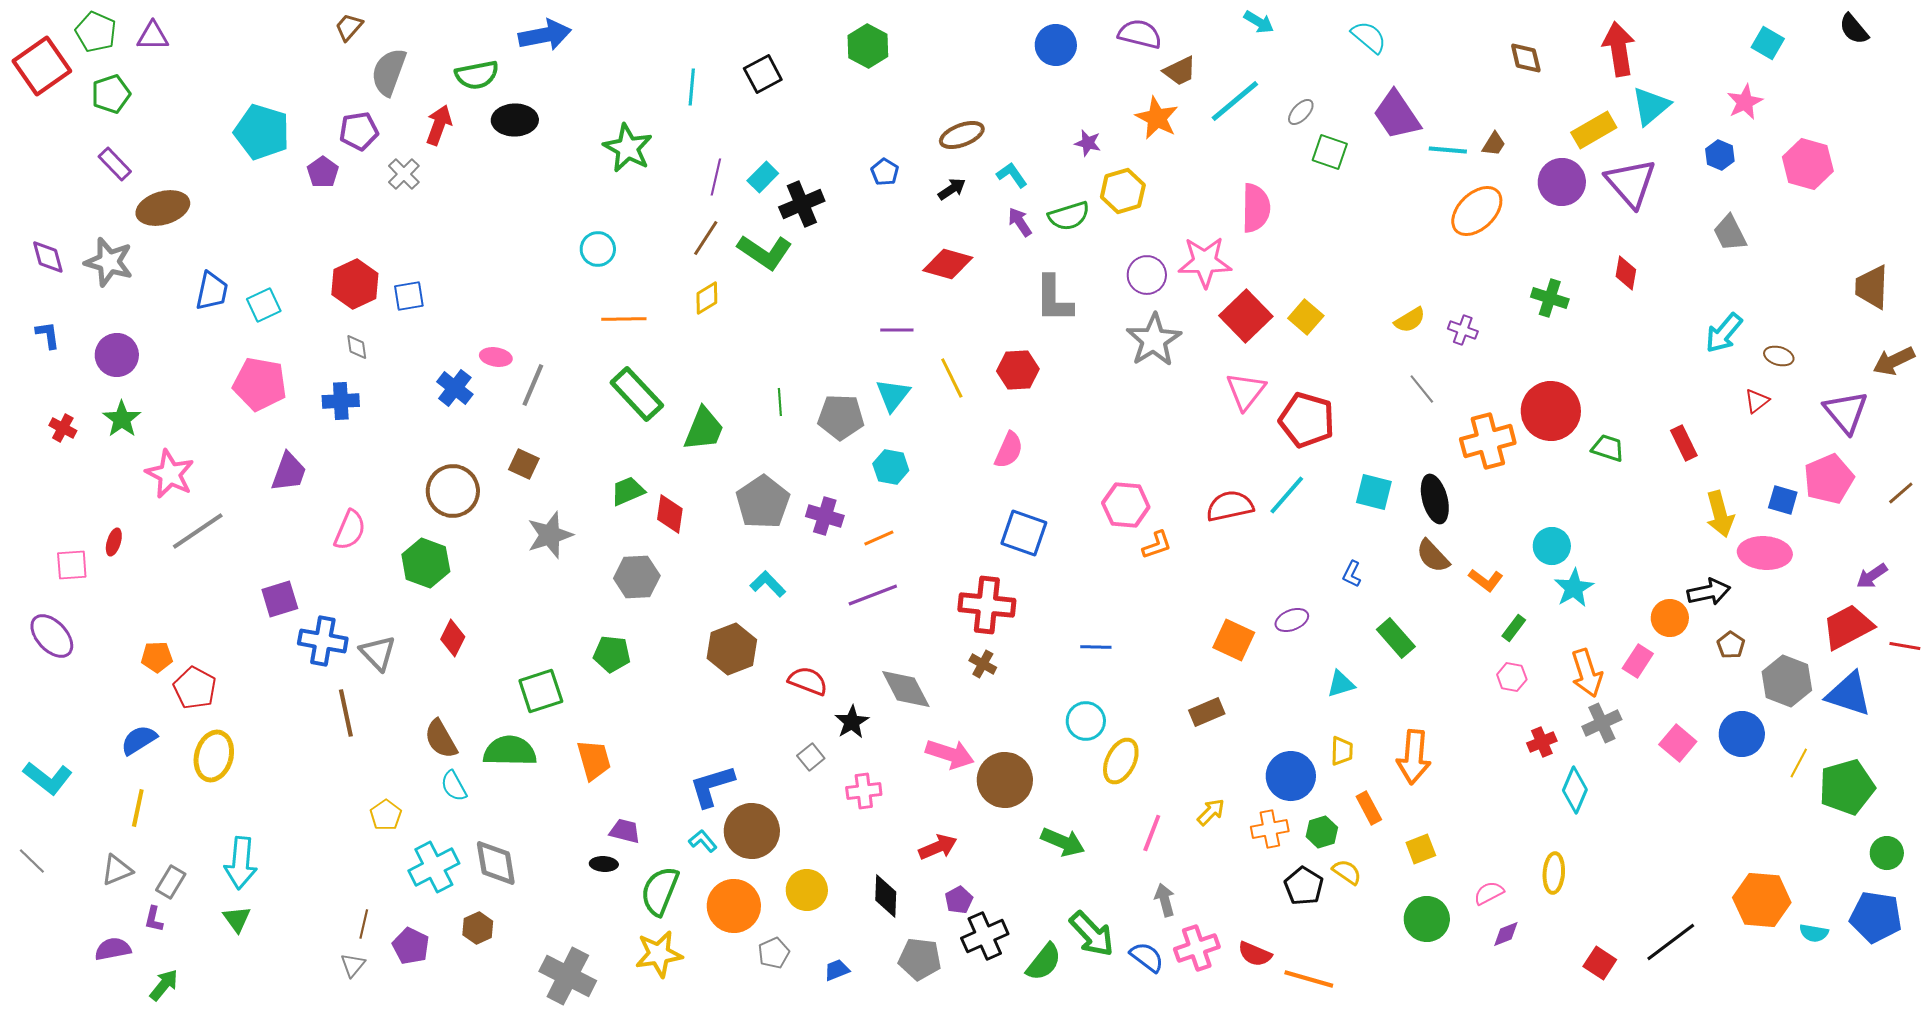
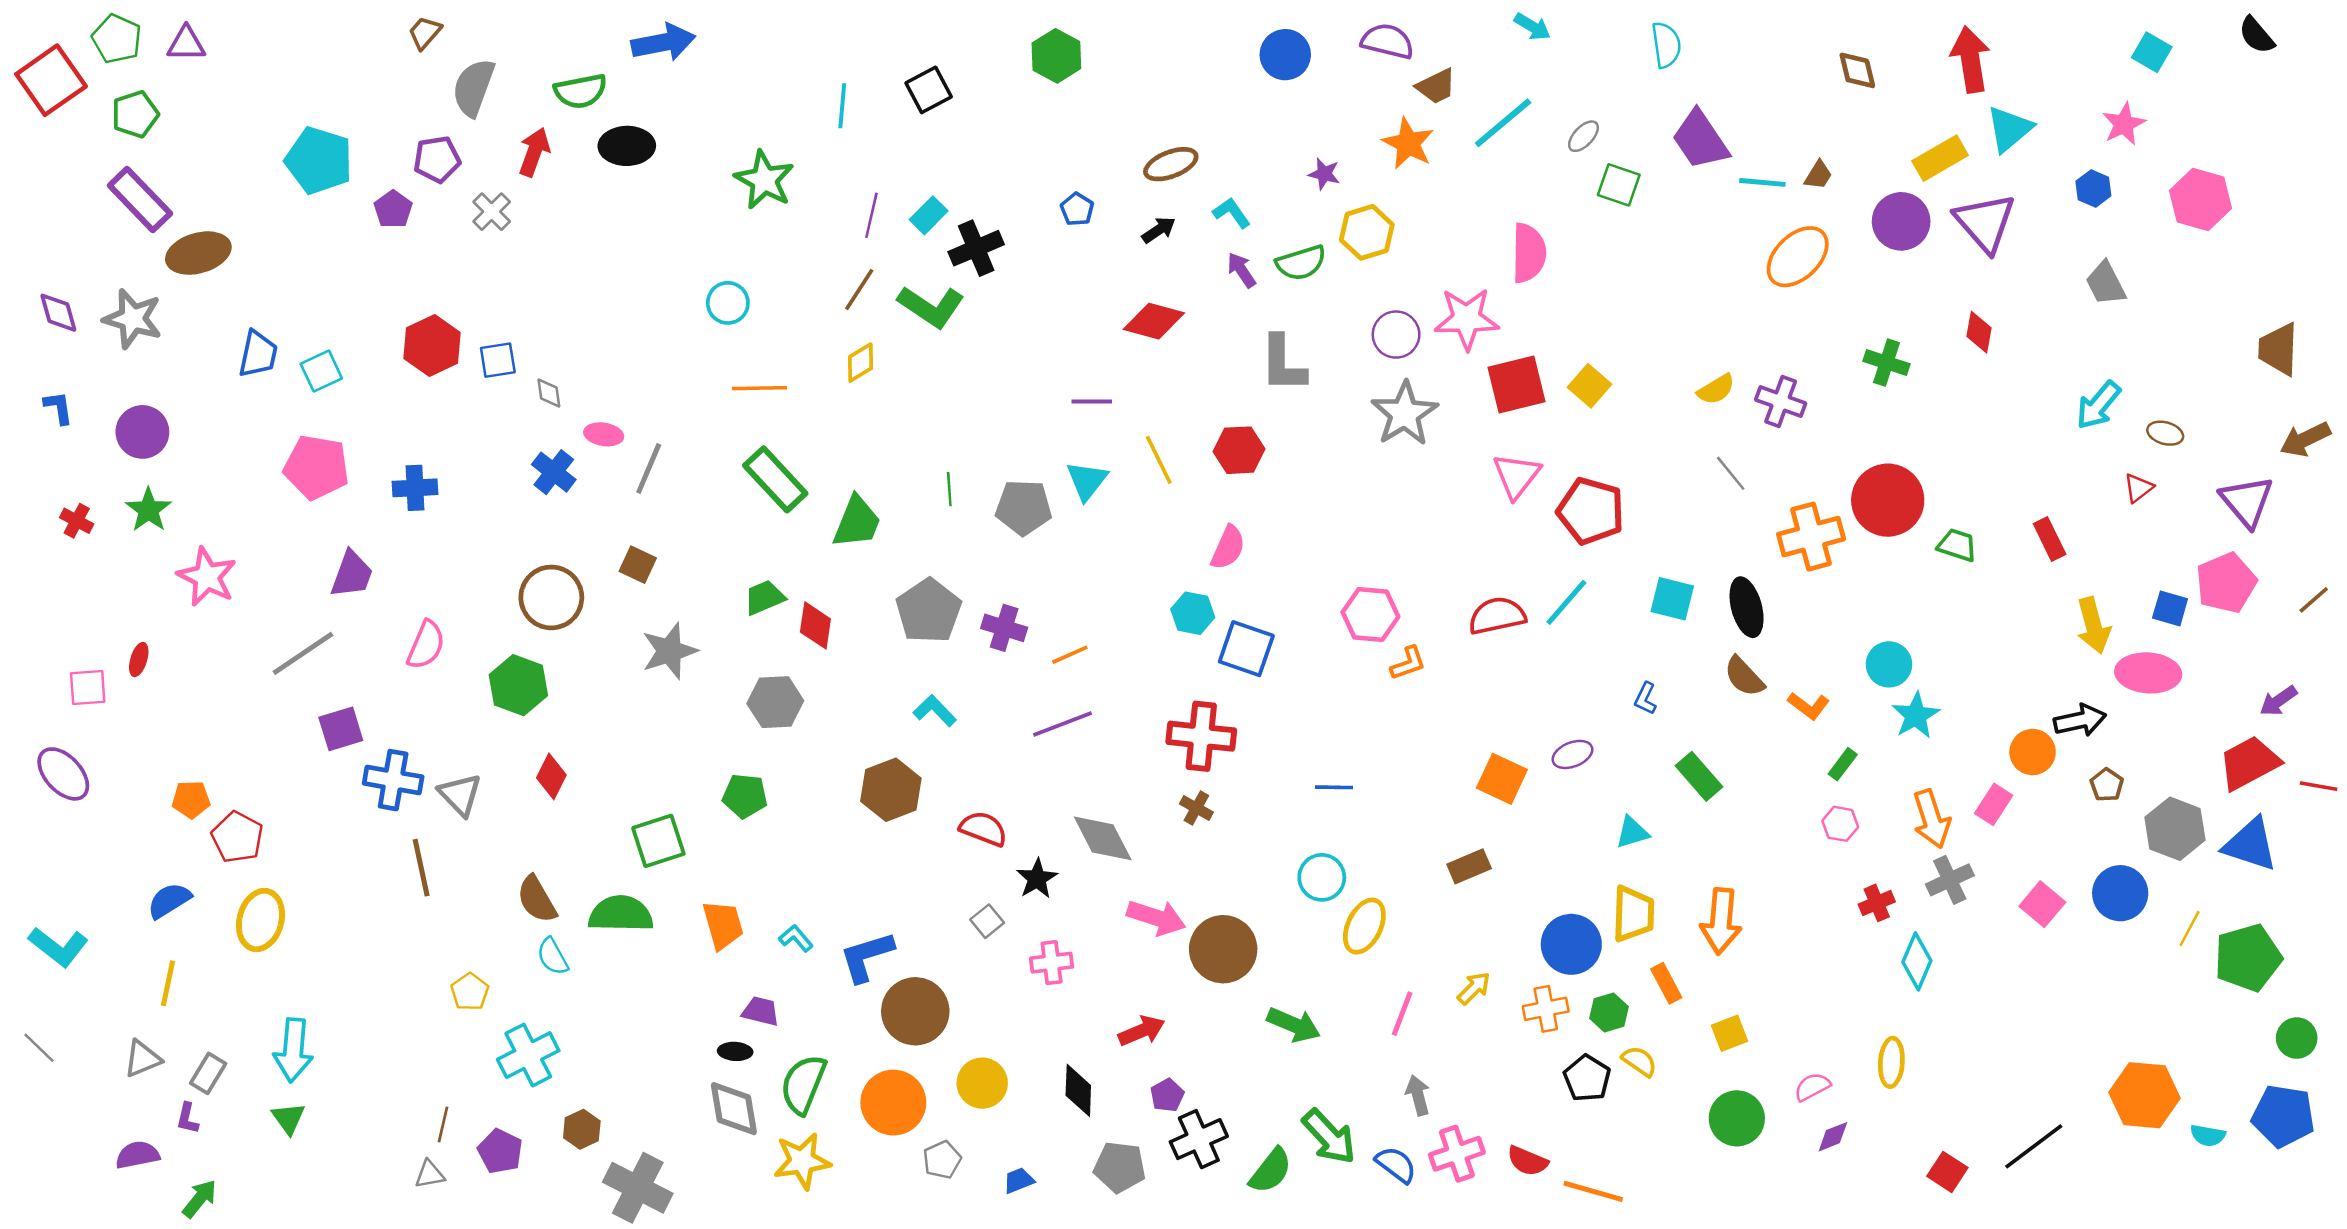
cyan semicircle: (1369, 37) -> (1666, 45), turned 42
purple rectangle: (115, 164) -> (140, 199), size x1.6
red square: (1246, 316) -> (1517, 384), turned 30
purple cross: (1463, 330) -> (1781, 402), size x1.4
gray diamond: (357, 347) -> (549, 393), moved
cyan hexagon: (891, 467) -> (1193, 613), moved
gray line: (198, 531) -> (303, 653), moved
yellow trapezoid: (1342, 751) -> (1633, 914), size x1.6
cyan L-shape: (703, 841) -> (796, 938), moved
gray diamond: (496, 863) -> (734, 1109), moved
gray triangle: (353, 965) -> (430, 1174), turned 40
gray cross: (568, 976) -> (638, 1188), moved

